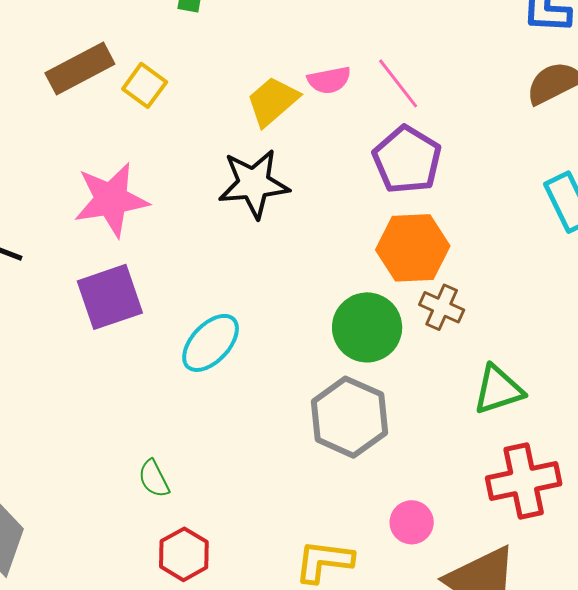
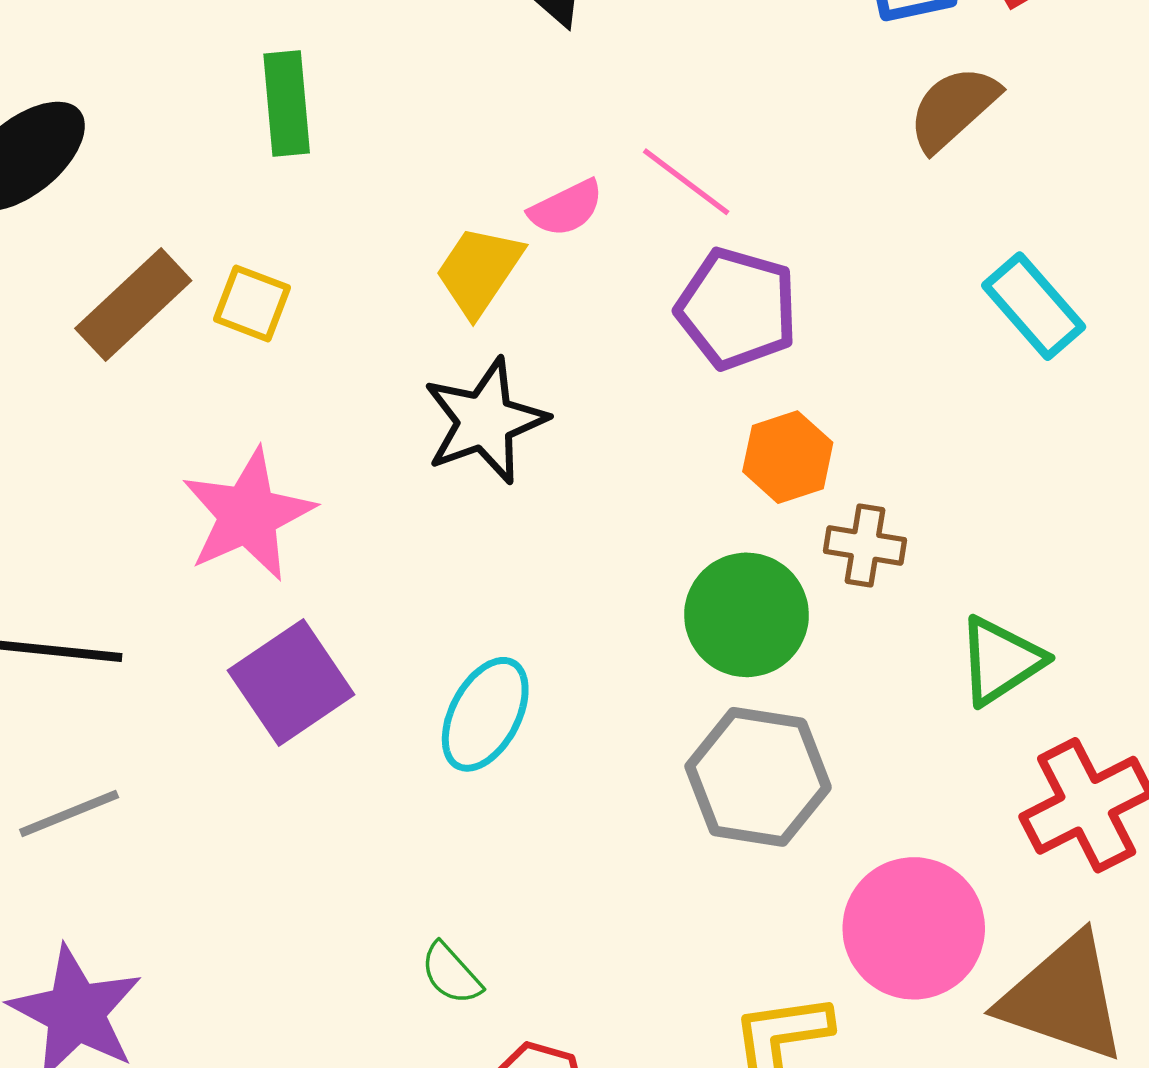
orange hexagon: (413, 248) -> (788, 457), size x0.7
pink circle: (412, 522) -> (914, 928), size x1.8

